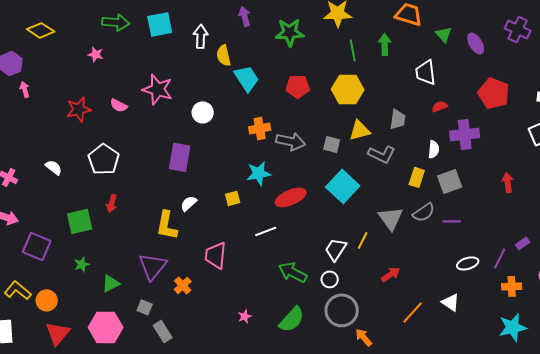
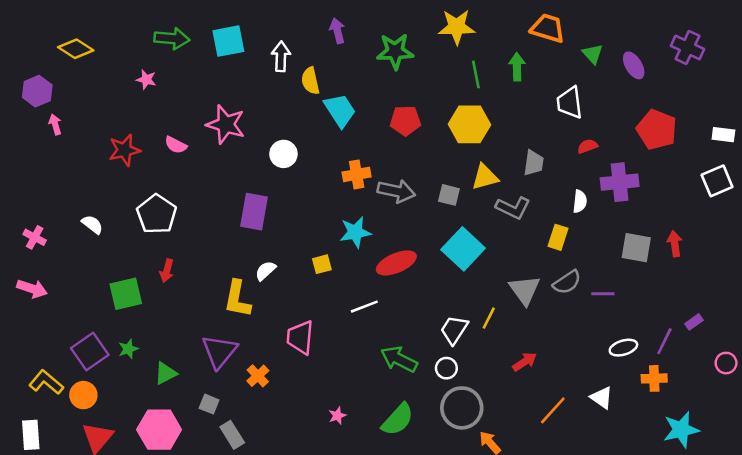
gray square: (450, 181) -> (636, 248), moved, turned 30
purple square: (37, 246) -> (90, 351), moved, turned 32
orange cross: (512, 286) -> (654, 378), moved

